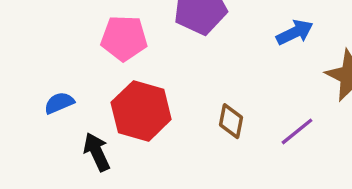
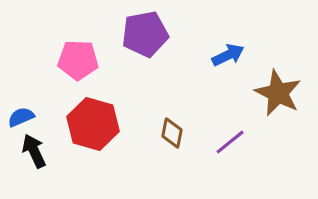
black arrow: (97, 152) -> (34, 151), moved

